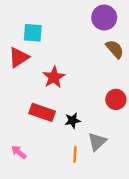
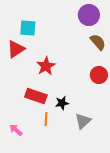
red circle: (116, 99) -> (99, 75), moved
orange line: (75, 154) -> (46, 119), moved

